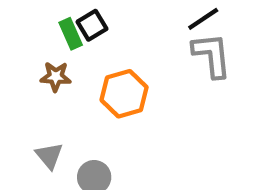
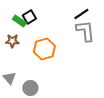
green rectangle: (71, 34) -> (19, 21), turned -32

